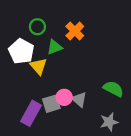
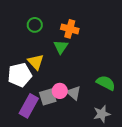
orange cross: (75, 31) -> (70, 29), turned -30
green triangle: (55, 47) -> (61, 47), moved, turned -35
white pentagon: (21, 51) -> (20, 75), moved, turned 30

